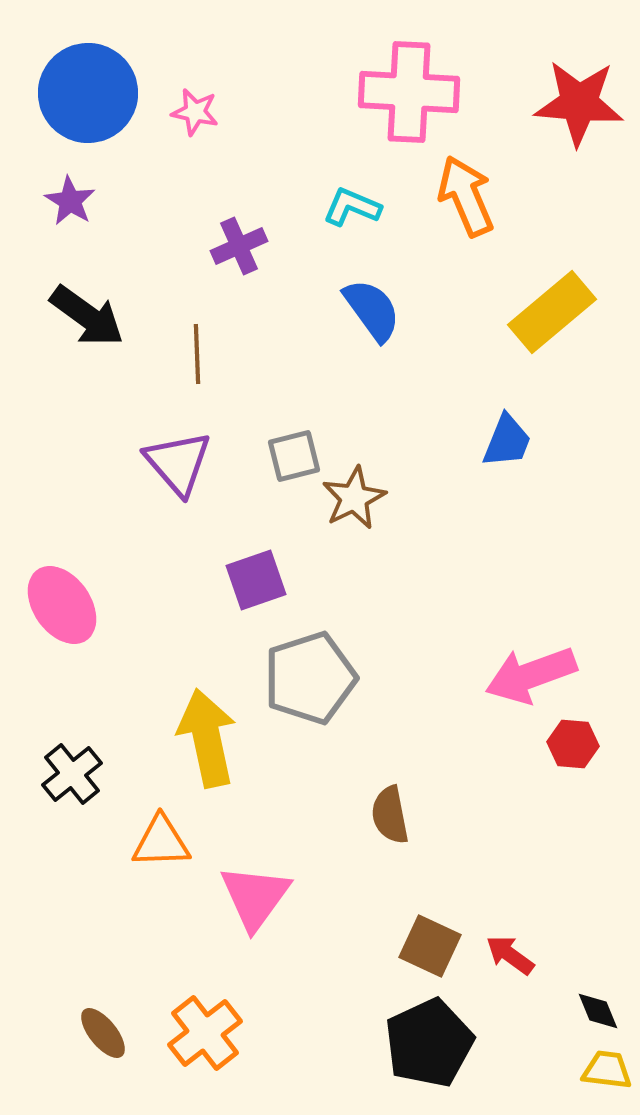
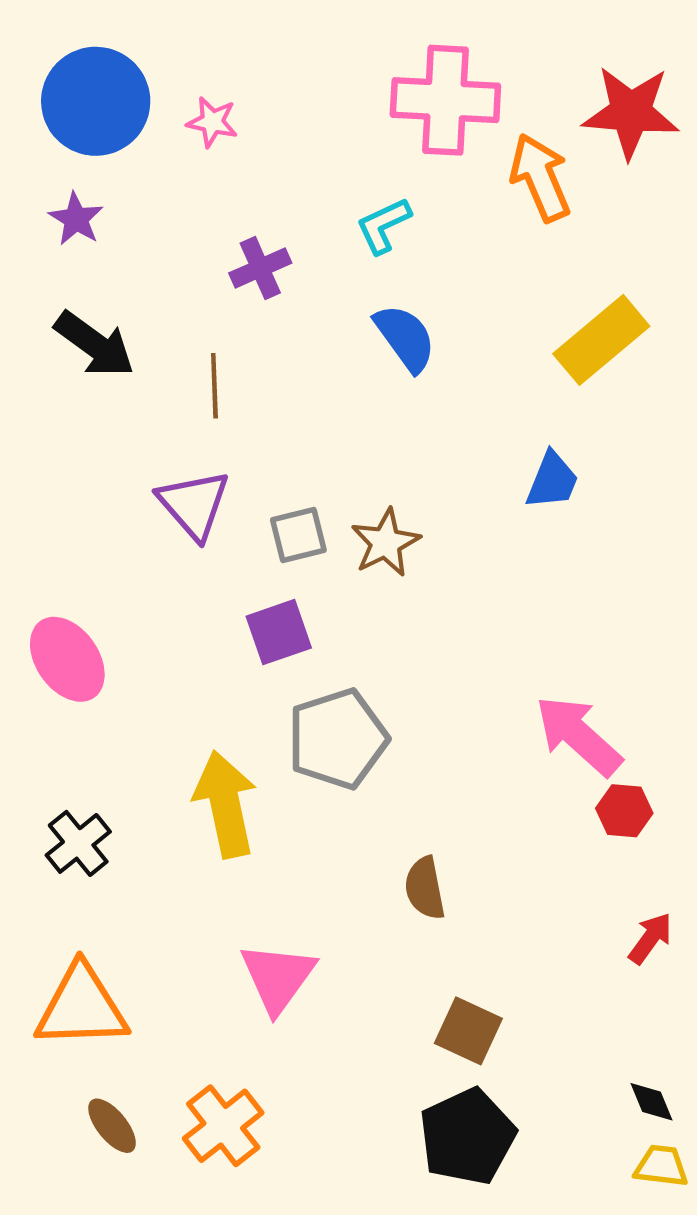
orange arrow: (466, 196) -> (540, 178), moved
cyan L-shape: (352, 207) -> (383, 226), turned -48
gray square: (294, 456) -> (298, 535), moved
pink arrow: (531, 675) -> (578, 736), turned 62
orange triangle: (161, 842) -> (81, 1007), moved, size x1.5
red arrow: (510, 955) -> (650, 938), moved, turned 90

